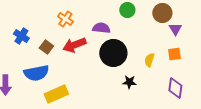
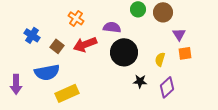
brown circle: (162, 13) -> (163, 12), moved
purple triangle: (175, 29) -> (179, 34), moved
purple diamond: (175, 88) -> (167, 87), moved, turned 40

